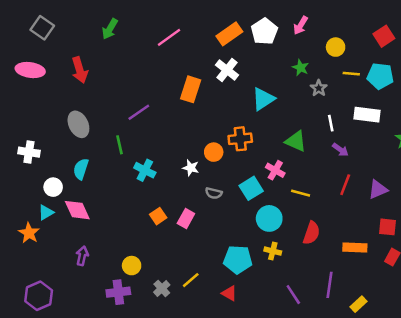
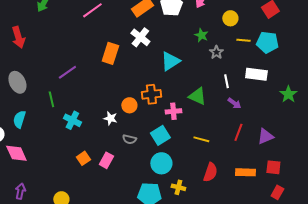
pink cross: (275, 170) -> (173, 111), moved, turned -35
cyan circle: (269, 218) -> (161, 163), moved
orange rectangle: (355, 247) -> (245, 172), moved

